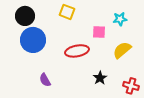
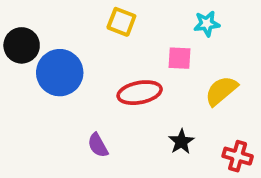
black circle: (25, 16) -> (22, 45), moved
cyan star: (120, 19) -> (207, 24), moved
purple semicircle: (45, 80) -> (98, 145), moved

